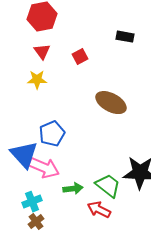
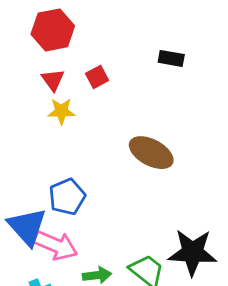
red square: (80, 57) -> (97, 77), moved
yellow star: (37, 80) -> (61, 111), moved

